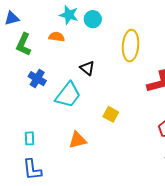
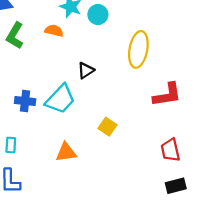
black triangle: (87, 68) -> (86, 70), turned 42
blue cross: (37, 79) -> (25, 101), moved, turned -30

